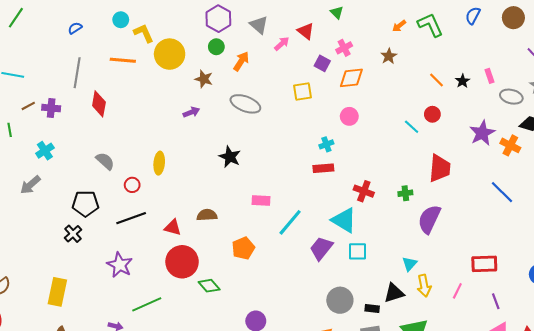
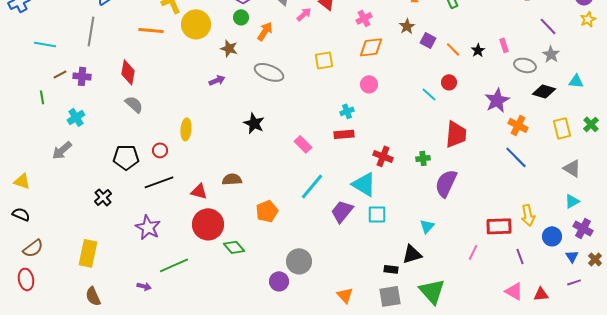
purple square: (322, 63) -> (428, 40), moved
gray line: (77, 73) -> (91, 31), moved
orange cross: (510, 145) -> (518, 125), moved
gray semicircle: (105, 161) -> (134, 104), moved
pink rectangle: (261, 200) -> (303, 144), moved, turned 42
black pentagon: (85, 204) -> (126, 157), moved
yellow arrow: (424, 286) -> (528, 215), moved
gray circle: (340, 300) -> (299, 261), moved
purple line: (496, 301) -> (520, 256), moved

